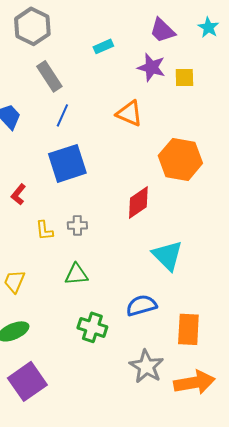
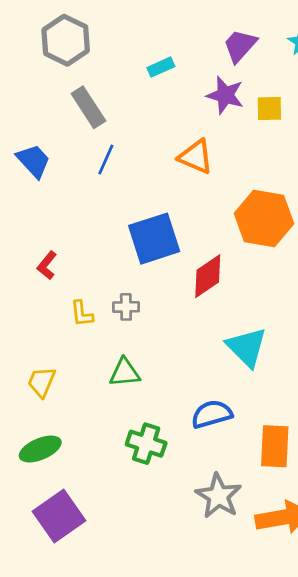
purple trapezoid: (162, 30) -> (240, 46), turned 88
blue square: (67, 163) -> (154, 239), moved

